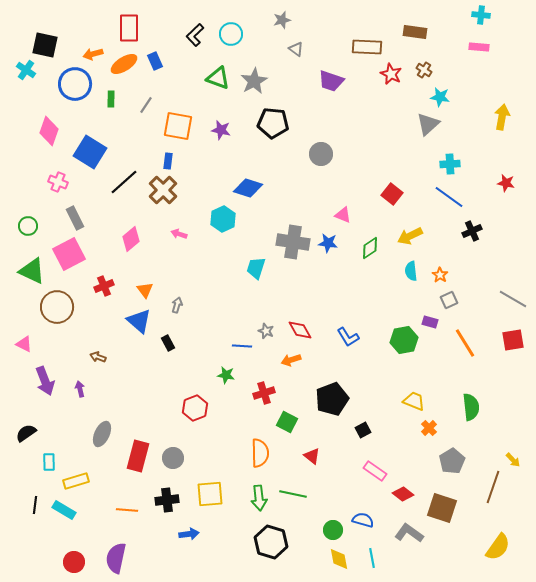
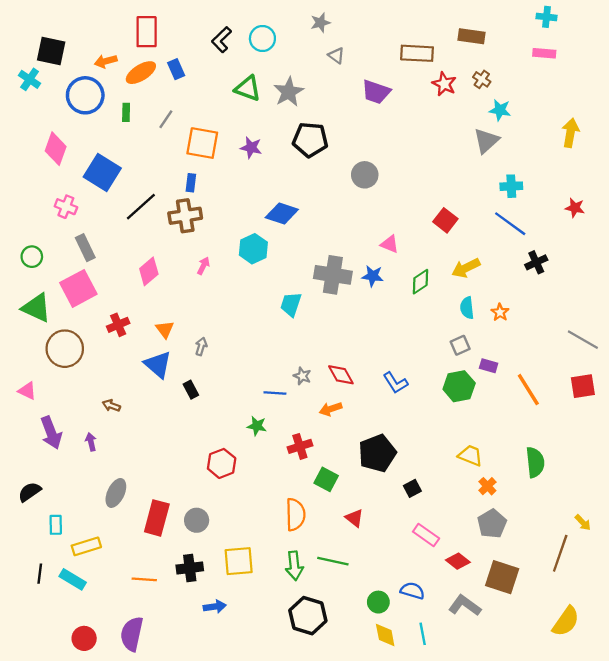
brown cross: (163, 190) -> (185, 216), turned 36
pink arrow: (179, 234) -> (203, 266), turned 98
gray square: (449, 300) -> (460, 345), moved
gray pentagon: (452, 461) -> (492, 524), moved

